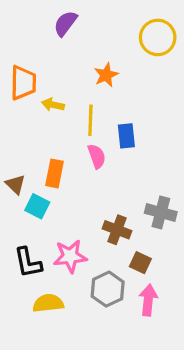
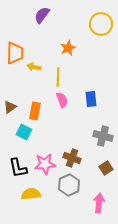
blue rectangle: (126, 136) -> (91, 99), moved
brown triangle: (15, 184) -> (10, 107), moved, turned 40
brown cross: (117, 230) -> (72, 158), moved
brown square: (140, 263) -> (106, 168), moved, turned 32
pink arrow: (148, 300) -> (99, 203), moved

